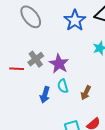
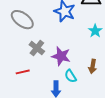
gray cross: (36, 59) -> (37, 48), moved
brown arrow: (86, 93) -> (93, 66), moved

